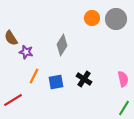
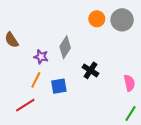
purple star: (26, 52) -> (41, 57), moved
black cross: (84, 79) -> (90, 70), moved
red line: (13, 100) -> (25, 105), moved

